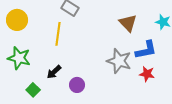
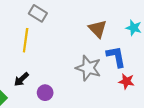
blue L-shape: (146, 50) -> (116, 57), turned -90
red star: (147, 74) -> (126, 81), moved

